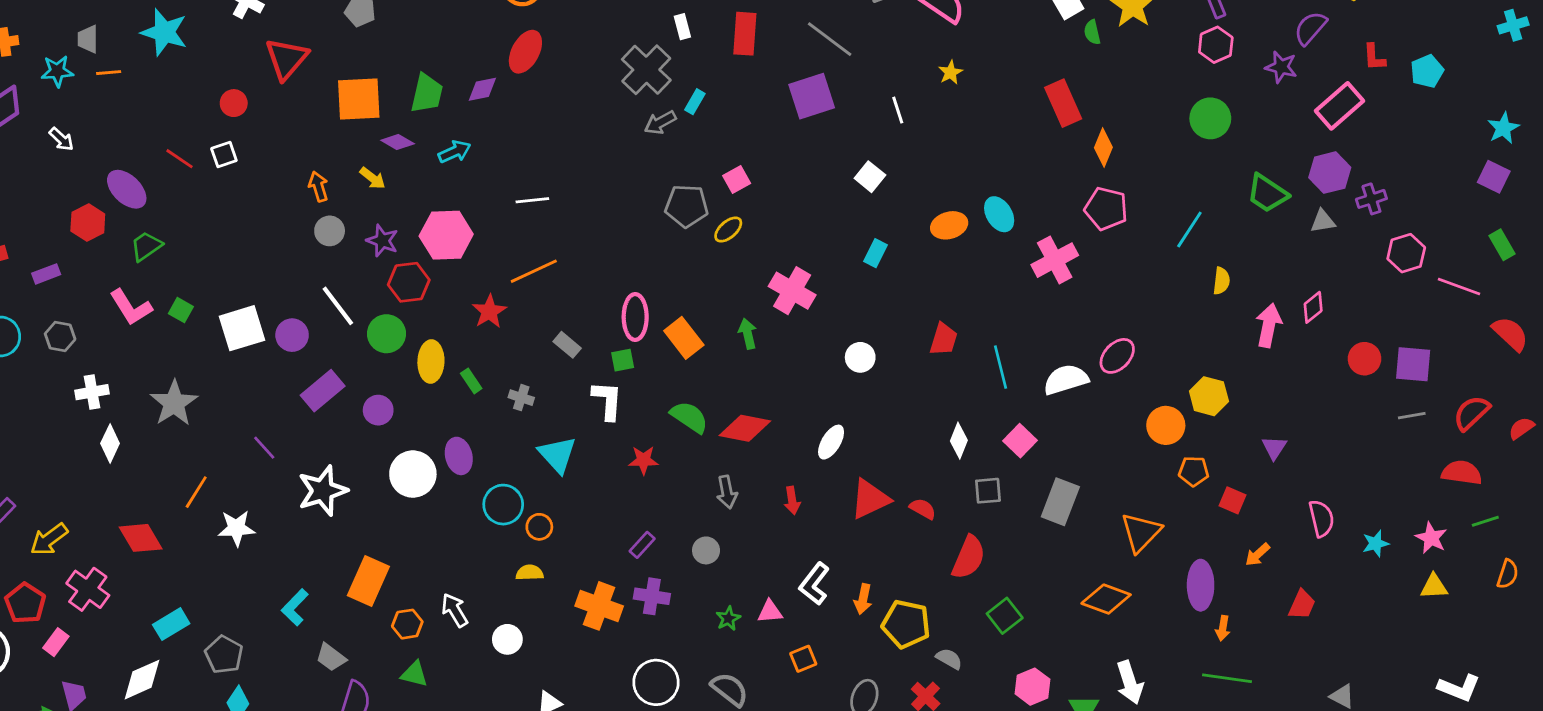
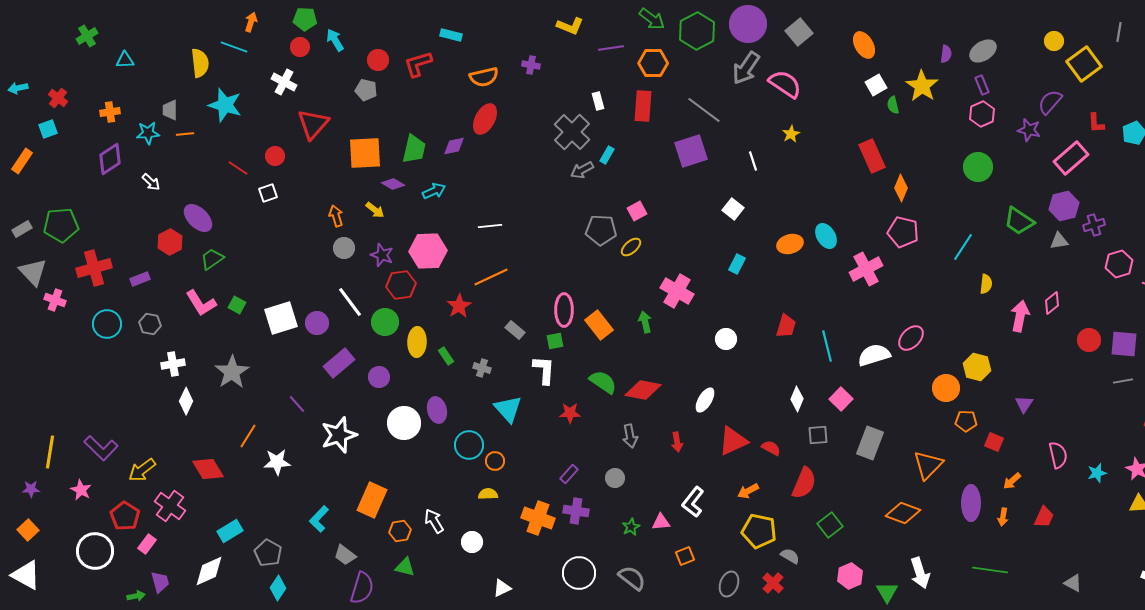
red line: (180, 159) -> (238, 168), moved
orange arrow: (863, 599) -> (748, 491), moved, turned 50
orange arrow: (1223, 628) -> (1003, 517), moved

